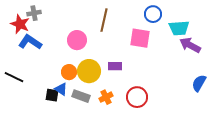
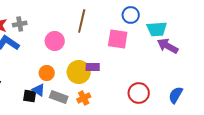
gray cross: (34, 13) -> (20, 24), moved
yellow circle: (89, 71) -> (79, 72), moved
blue semicircle: (199, 83) -> (176, 95), moved
red circle: (137, 97) -> (139, 93), moved

